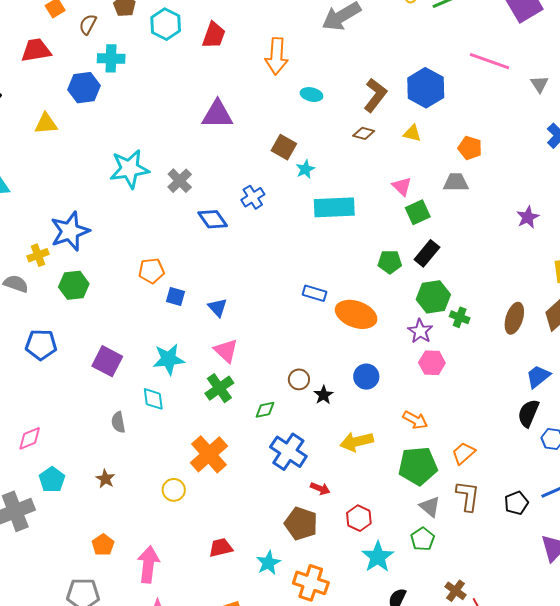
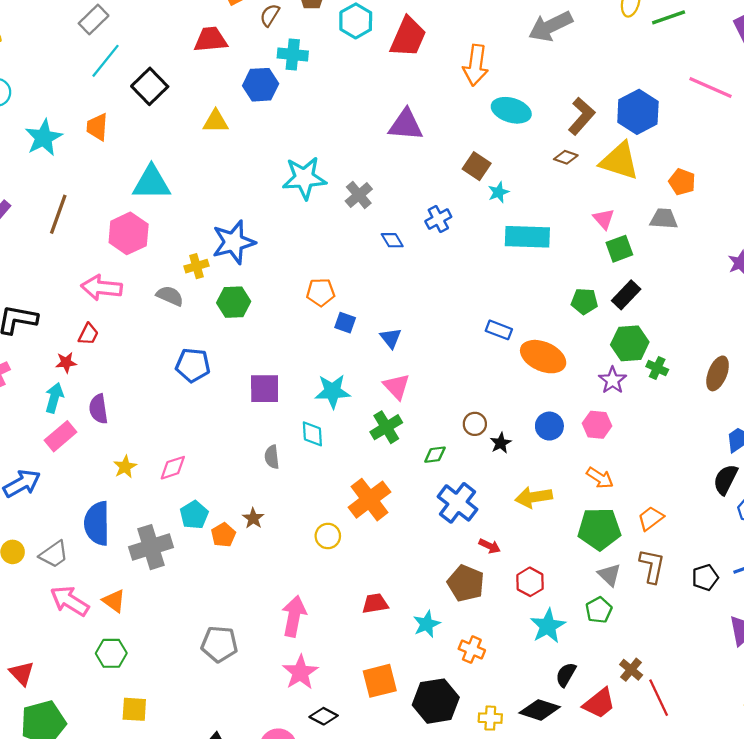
red trapezoid: (214, 35) -> (408, 37), size x1.4
cyan ellipse: (311, 95) -> (511, 110), size x1.6
yellow triangle: (412, 133) -> (619, 161), size x2.0
blue diamond: (213, 219) -> (392, 240), size x0.7
purple square: (107, 361) -> (265, 389), turned -32
pink hexagon: (432, 363) -> (597, 425), moved
orange pentagon: (103, 545) -> (223, 535), moved
orange cross: (311, 583) -> (472, 650), size x0.7

